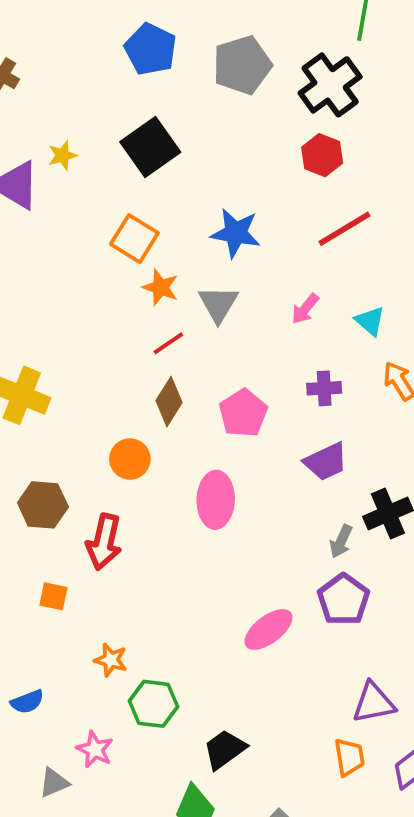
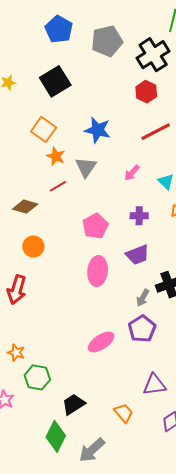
brown diamond: (169, 402) -> (25, 207), moved, turned 70
pink ellipse: (216, 500) -> (98, 271), moved
orange trapezoid: (349, 757) -> (124, 413), moved, turned -35

